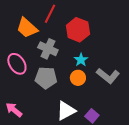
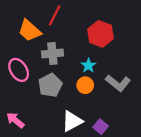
red hexagon: (78, 30) -> (100, 34), moved
gray cross: (48, 49) -> (52, 54), turned -30
gray pentagon: (46, 78) -> (50, 85), turned -30

